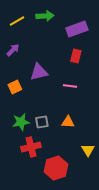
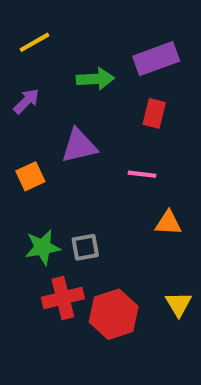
green arrow: (45, 16) -> (95, 79), moved
orange triangle: (68, 122) -> (168, 223), moved
red hexagon: (56, 168) -> (114, 314), moved

